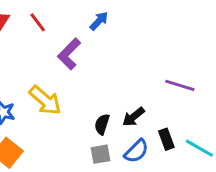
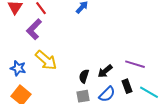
purple L-shape: (69, 54) -> (34, 29), moved
purple line: (180, 85) -> (135, 64), moved

